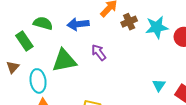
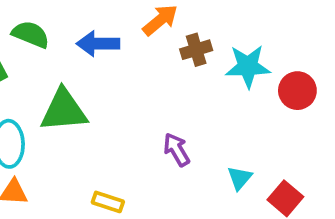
purple arrow: (99, 52) -> (177, 150), moved

